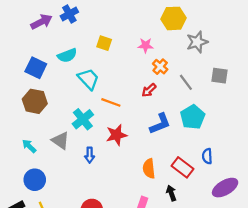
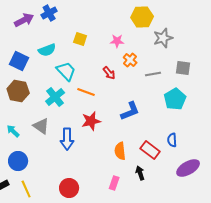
gray line: (186, 82) -> (153, 74), turned -63
red arrow: (149, 90) -> (109, 73), moved, turned -88
cyan pentagon: (193, 117) -> (175, 99), moved
cyan cross: (83, 119) -> (55, 97), moved
blue arrow: (90, 155) -> (67, 139), size x1.5

